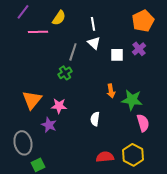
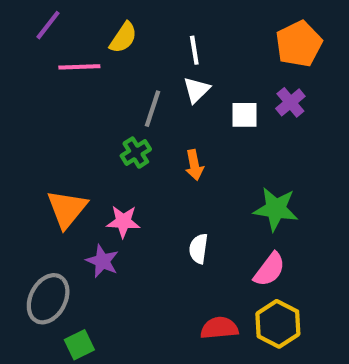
white triangle: (94, 43) -> (196, 90), turned 32
orange arrow: (111, 91) -> (194, 165), moved
pink semicircle: (143, 123) -> (270, 270), moved, turned 54
gray ellipse: (23, 143) -> (48, 299), turned 40

